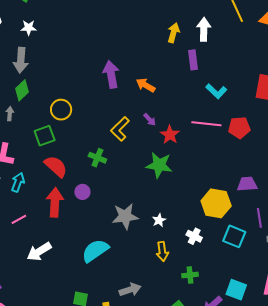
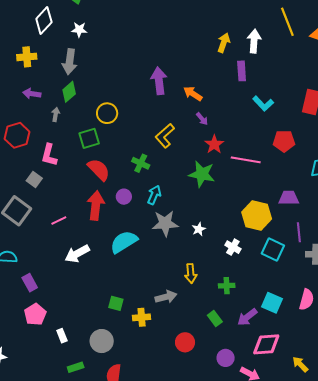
purple arrow: (150, 120) -> (202, 119), moved
pink line: (206, 124) -> (246, 160), moved
cyan arrow: (18, 182) -> (154, 195), moved
cyan semicircle: (95, 251) -> (124, 242), moved
yellow arrow: (162, 251) -> (191, 274), moved

